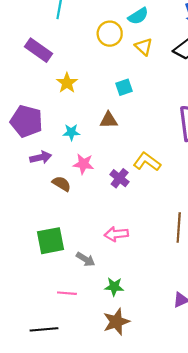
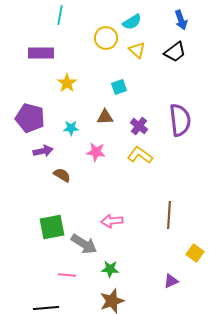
purple rectangle: (38, 50) -> (41, 53), turned -35
pink star: (83, 164) -> (96, 152), moved
purple cross: (120, 178) -> (139, 126), moved
gray arrow: (86, 259) -> (84, 244), size x1.5

